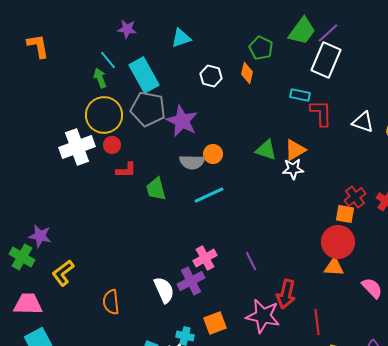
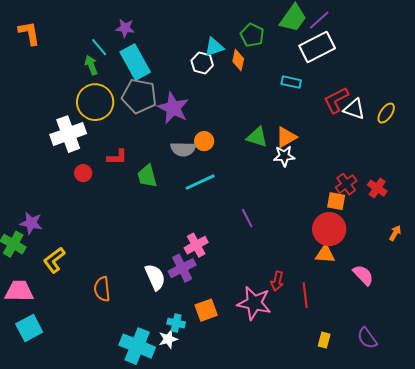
purple star: (127, 29) -> (125, 28), moved
cyan triangle: (181, 38) -> (214, 47), moved
white rectangle: (326, 60) -> (317, 47), turned 40
red L-shape: (321, 113) -> (336, 100), moved, turned -116
red circle: (112, 145) -> (83, 173), moved
purple line: (251, 261) -> (247, 218), moved
red arrow: (286, 294) -> (277, 281), size x0.7
red line: (317, 322) -> (305, 295), moved

